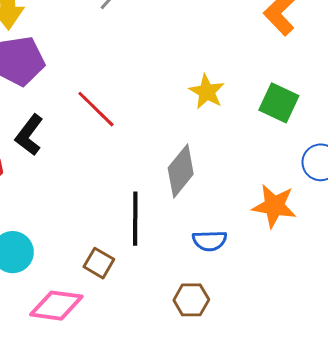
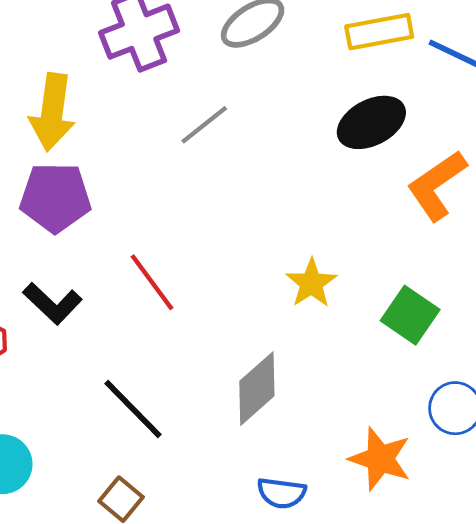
black L-shape: (29, 135) -> (52, 303), turned -93
black line: (135, 219) -> (133, 409), moved, turned -54

